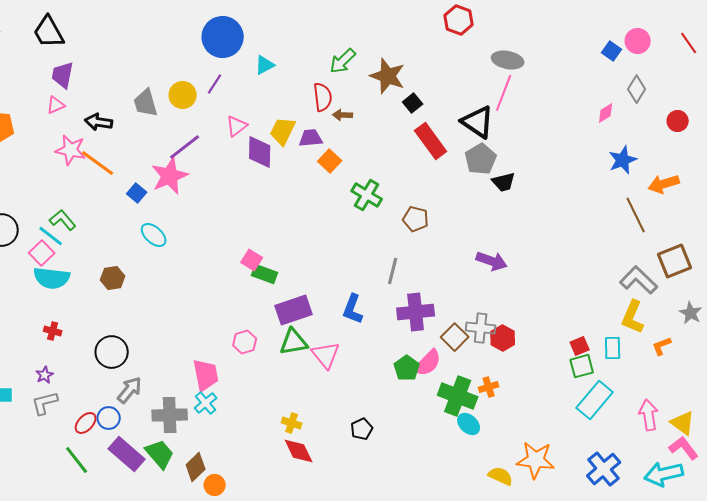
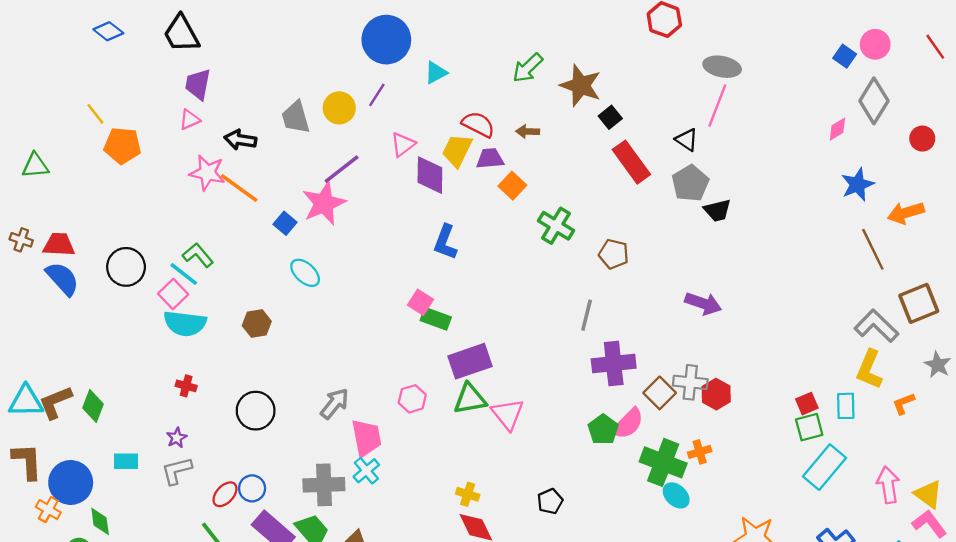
gray diamond: (637, 89) -> (874, 101), size x1.4
red semicircle: (323, 97) -> (478, 124), moved, turned -56
black triangle: (478, 122) -> (687, 140), size x0.6
blue L-shape: (353, 309) -> (445, 242), moved
gray arrow: (130, 390) -> (335, 404), moved

